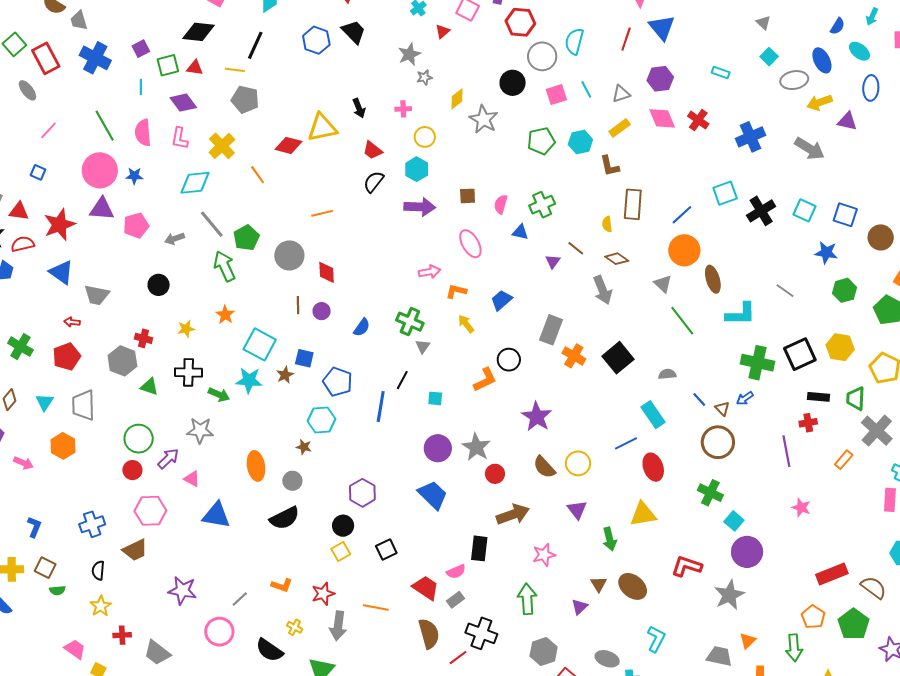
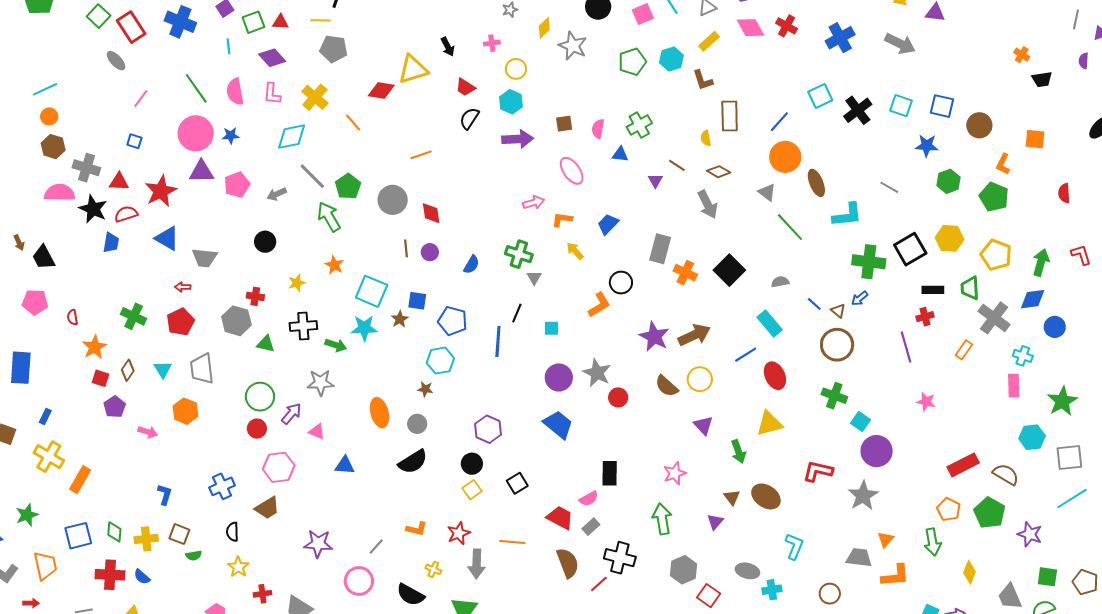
brown arrow: (513, 514) -> (694, 335), moved
blue triangle: (216, 515) -> (345, 465), size x0.7

